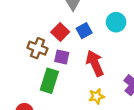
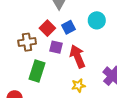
brown cross: (37, 48) -> (27, 42), turned -30
purple square: (62, 57) -> (56, 47), moved

